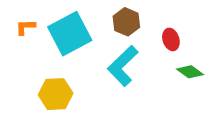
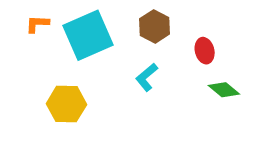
cyan L-shape: (123, 66) -> (147, 77), size x0.6

